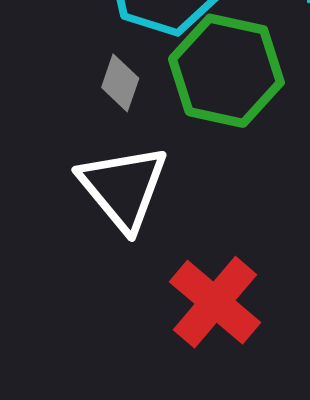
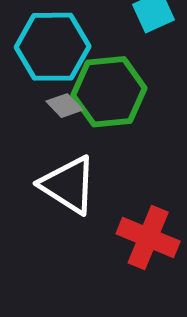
gray diamond: (120, 83) -> (64, 106), moved, turned -45

